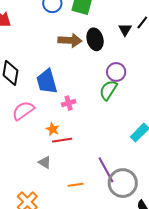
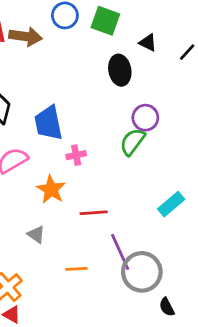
black triangle: (125, 30) -> (148, 43), moved, turned -40
brown arrow: (70, 40) -> (26, 36), moved
orange star: (53, 129) -> (51, 189), size x1.5
red line: (62, 140) -> (94, 213), moved

